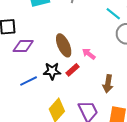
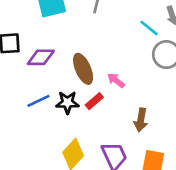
purple diamond: (23, 46) -> (41, 57), moved
blue line: (29, 81) -> (38, 101), moved

